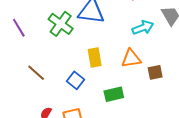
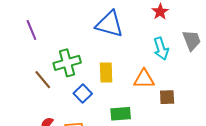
green cross: (61, 24) -> (67, 63), moved, turned 30
cyan arrow: (143, 28) -> (161, 49), turned 85

